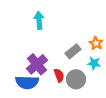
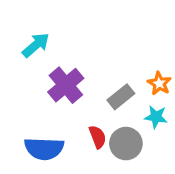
cyan arrow: (39, 20) -> (36, 45), moved, turned 54
purple cross: (37, 64) -> (66, 85), moved

